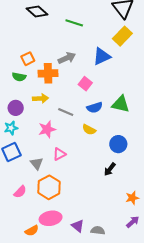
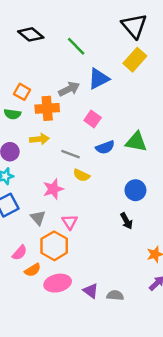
green line: (74, 23) -> (76, 46), turned 30
blue triangle: (102, 56) -> (99, 79), moved
orange square: (28, 59) -> (22, 92), turned -32
pink star: (47, 129) -> (53, 189), moved
yellow semicircle: (89, 130) -> (81, 175), moved
pink triangle: (59, 154) -> (70, 222), moved, turned -32
black arrow: (110, 169) -> (126, 221), turned -64
orange semicircle: (32, 231) -> (33, 270), moved

